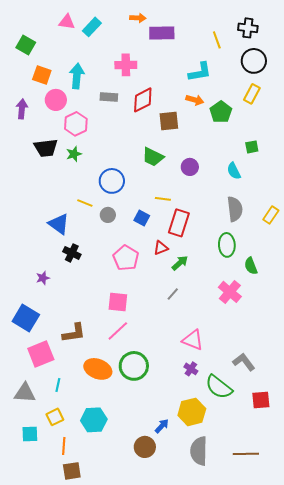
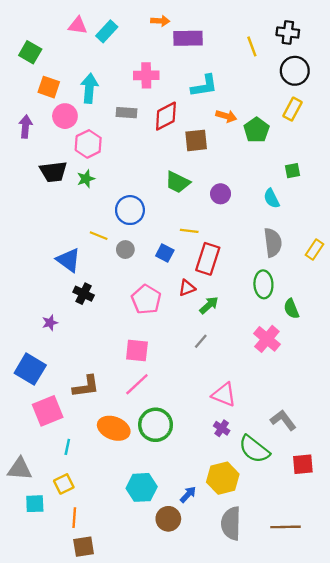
cyan L-shape: (200, 72) -> (204, 86), moved
gray triangle: (25, 393) -> (20, 469), moved
cyan hexagon: (94, 420) -> (142, 487), moved

